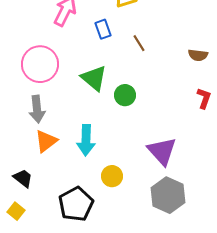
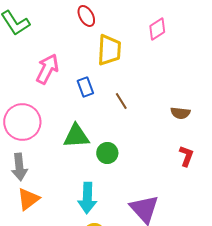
green triangle: (94, 78) -> (76, 136), turned -44
cyan arrow: (86, 140) -> (87, 198), moved

